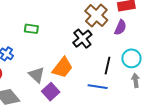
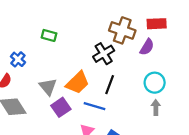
brown cross: (96, 16) -> (122, 30), turned -30
black line: (108, 66) -> (110, 85), moved
blue line: (98, 87) -> (95, 106), moved

